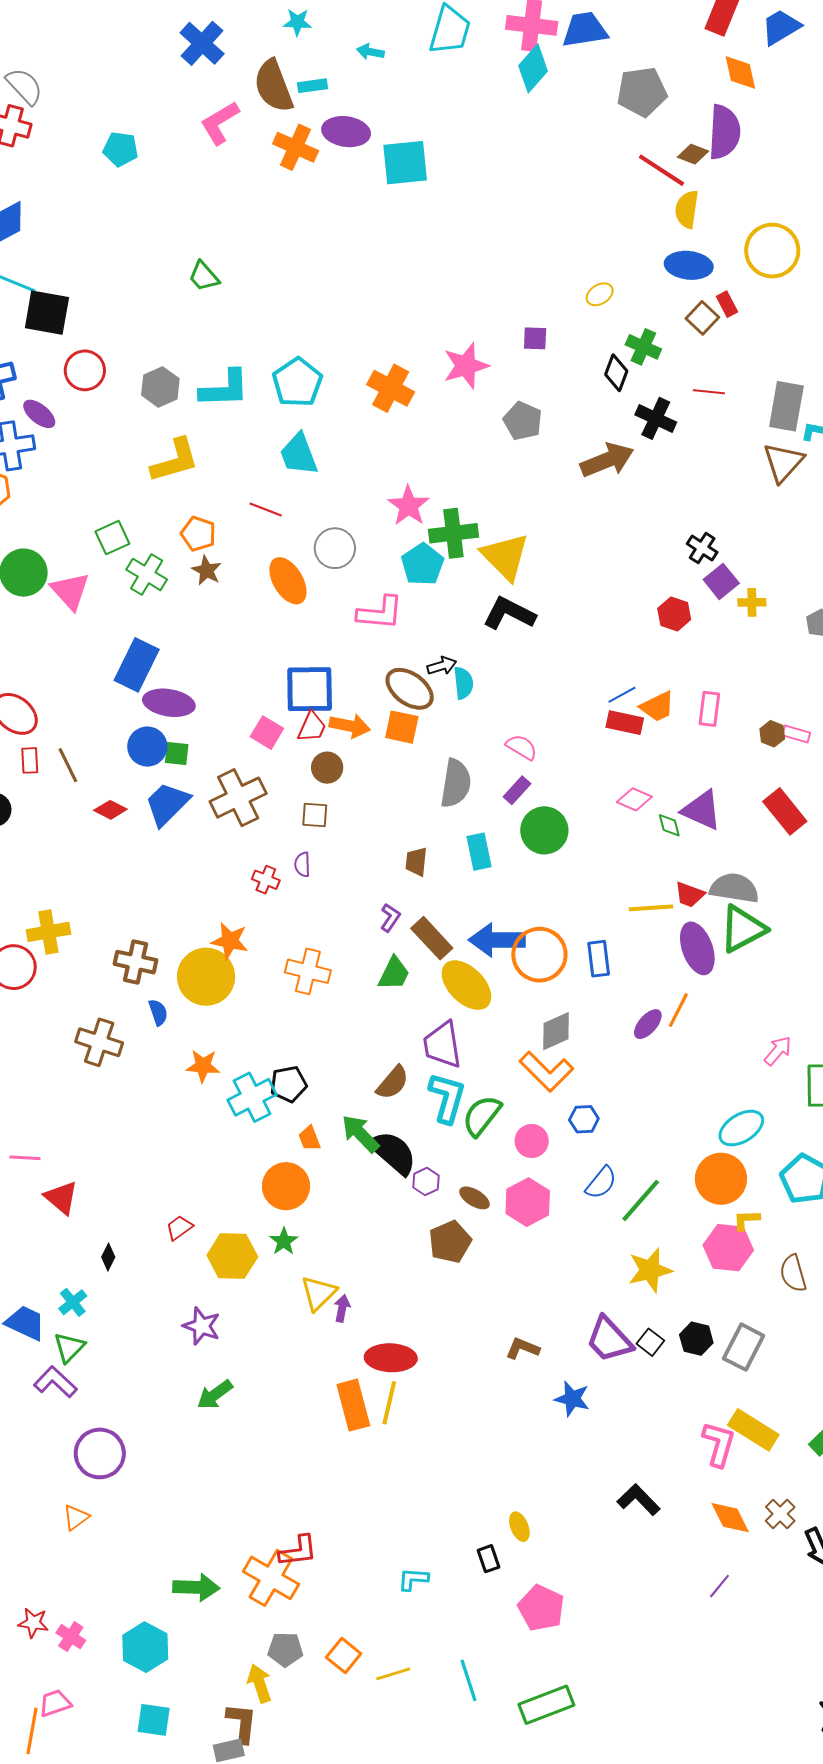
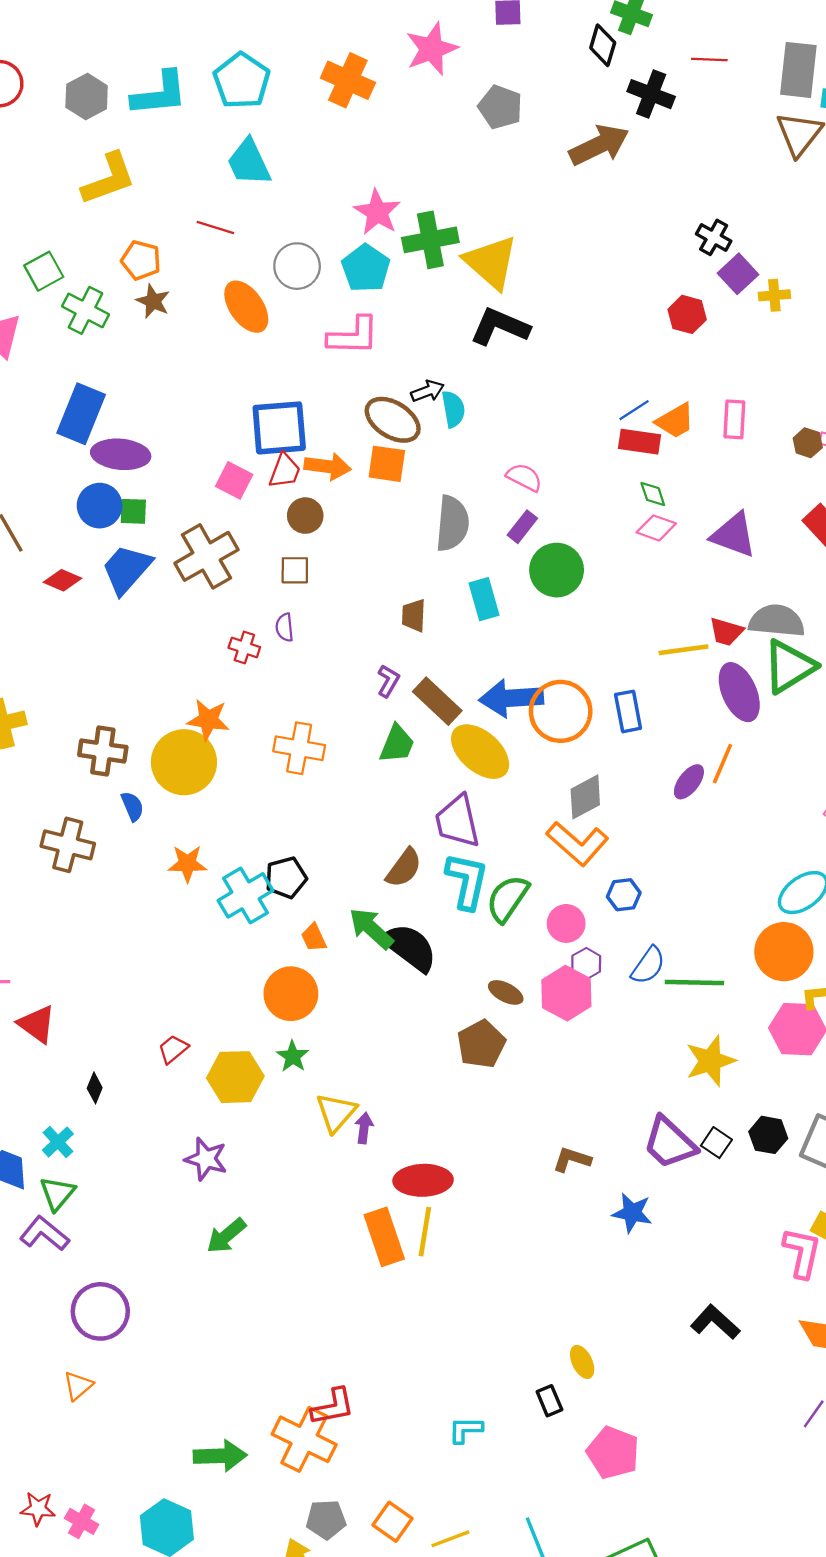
cyan pentagon: (422, 564) -> (366, 268), moved
green diamond: (669, 825) -> (653, 494), moved
purple hexagon: (426, 1182) -> (586, 964), moved
green line: (641, 1200) -> (694, 982), turned 54

